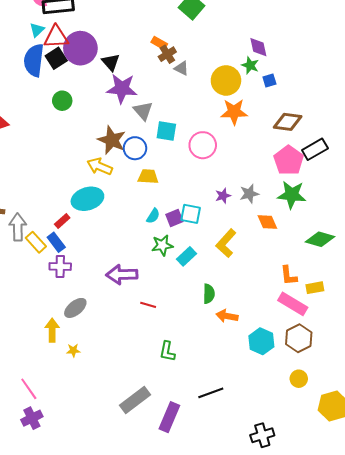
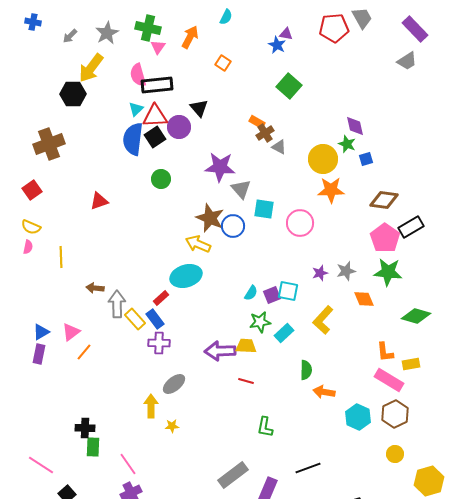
purple circle: (80, 48) -> (179, 127), size x0.7
black triangle: (111, 62) -> (199, 108), moved
yellow trapezoid: (148, 177) -> (246, 346), moved

